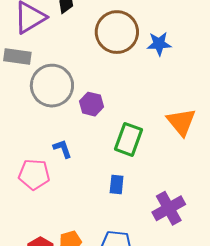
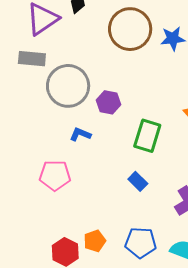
blue L-shape: (62, 149) -> (80, 134), moved, turned -45
blue rectangle: (117, 185) -> (138, 181), turned -48

